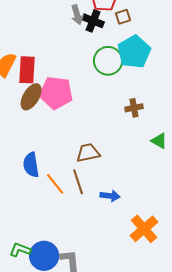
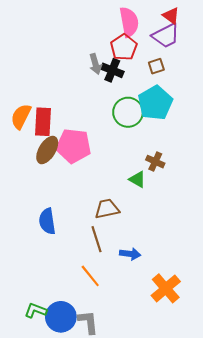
brown square: (123, 17) -> (156, 66), moved
brown cross: (134, 108) -> (155, 162), turned 36
green triangle: (159, 141) -> (137, 179), moved
orange line: (55, 184) -> (90, 276), moved

